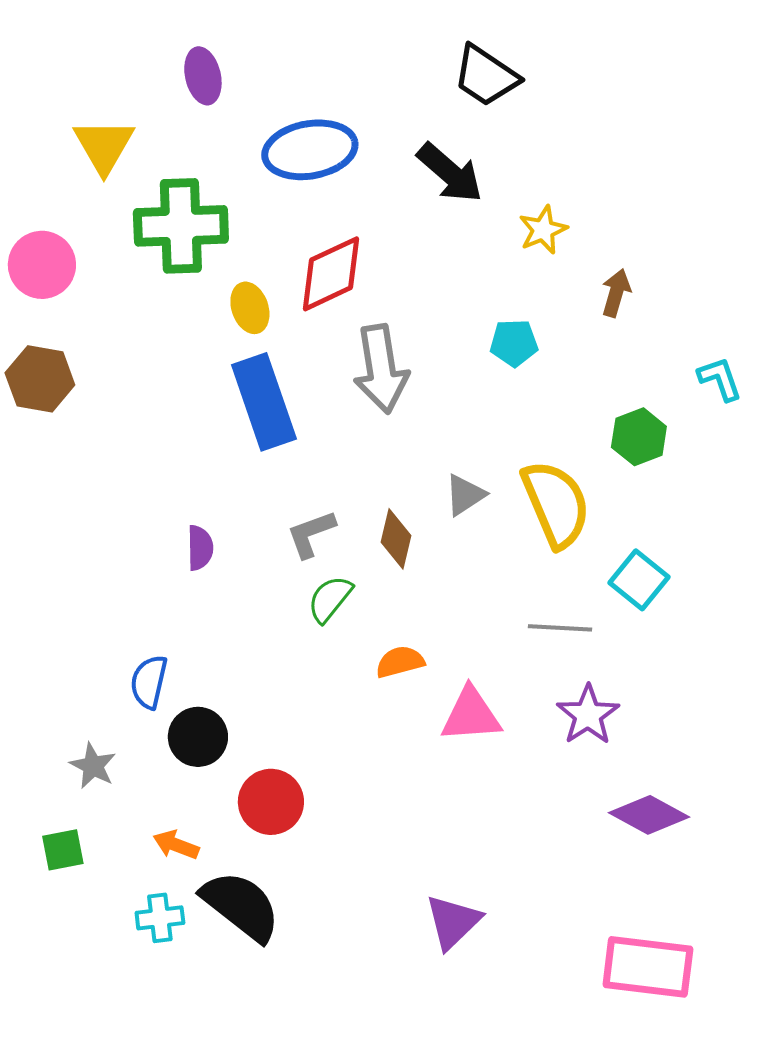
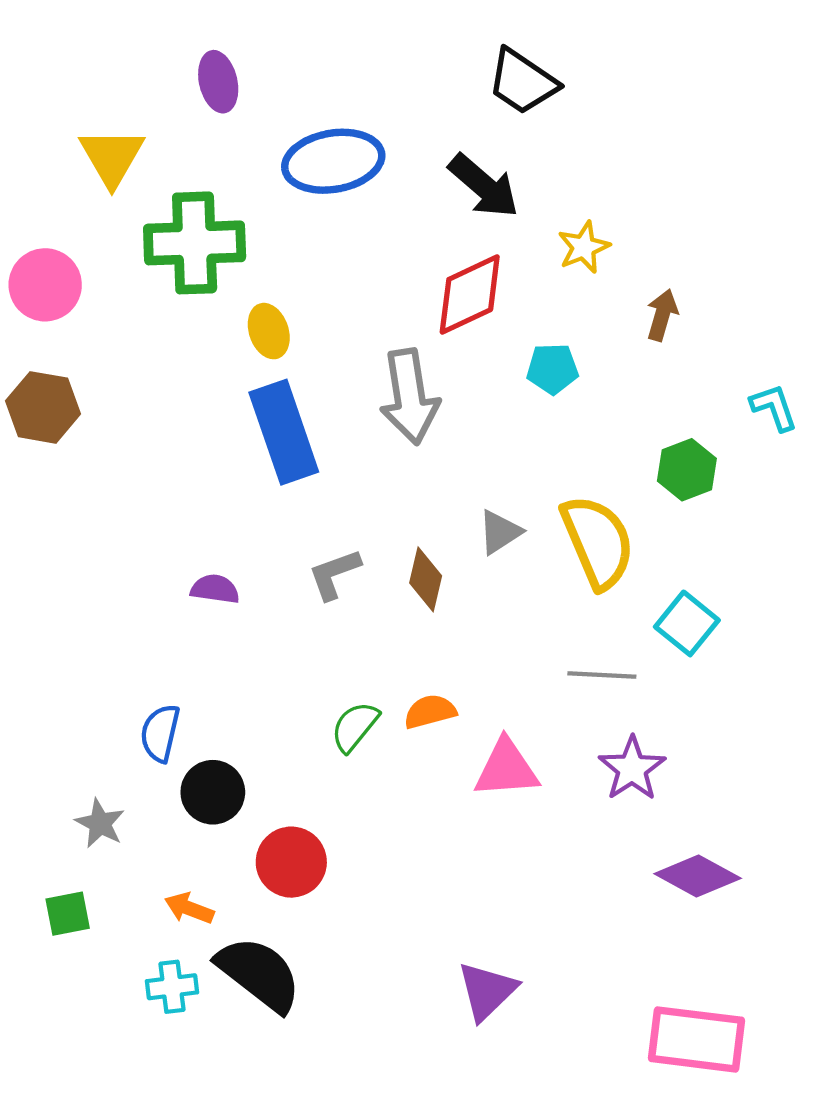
red diamond: (331, 274) -> (470, 295), moved
purple semicircle: (200, 548) -> (215, 589), turned -81
green semicircle: (330, 599) -> (355, 727), moved

